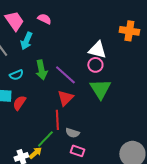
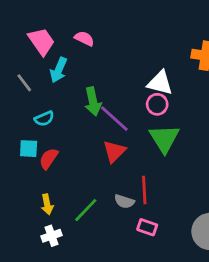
green arrow: (41, 70) -> (93, 101), moved
red line: (57, 120) -> (144, 190), moved
pink rectangle: (77, 151) -> (147, 227), moved
yellow arrow: (35, 153) -> (47, 204), moved, turned 120

